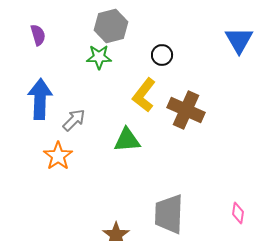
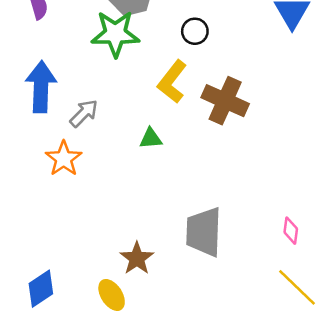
green star: (99, 57) -> (115, 34), size x1.5
green triangle: (127, 140) -> (151, 138), size x0.7

